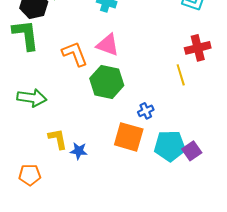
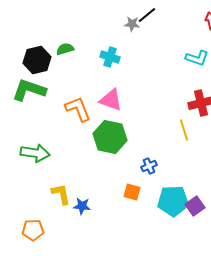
green L-shape: (26, 35) -> (29, 90), turned -64
orange square: (129, 137) -> (132, 192), size x0.6

